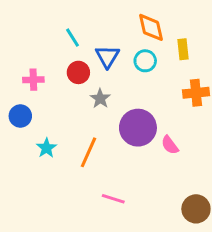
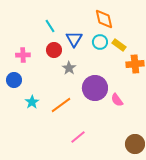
yellow rectangle: (183, 49) -> (119, 45), moved, turned -48
orange line: (89, 152) -> (61, 105), turned 30
pink line: (113, 199) -> (78, 137), turned -56

